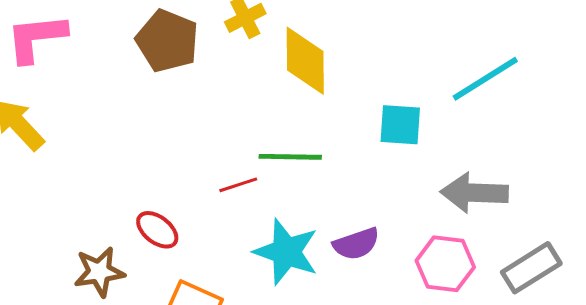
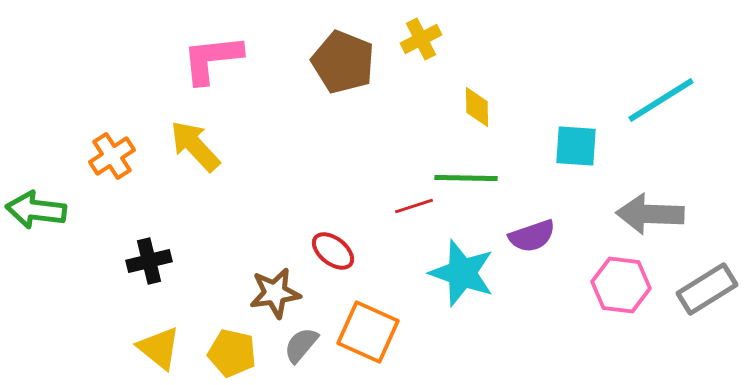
yellow diamond: (305, 61) -> (477, 107), moved, size x0.6
purple semicircle: (356, 244) -> (532, 236), moved

